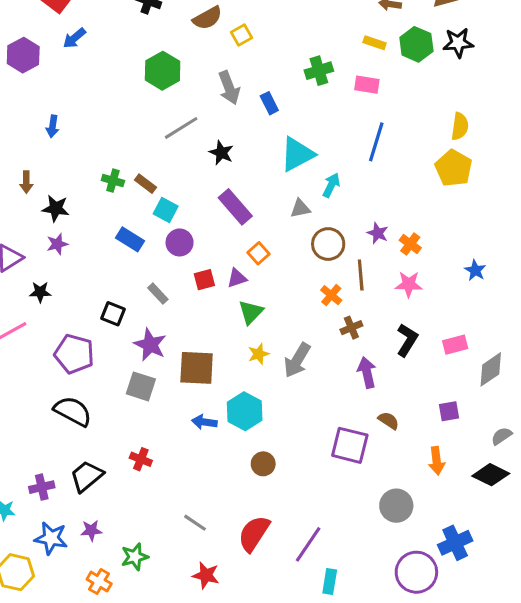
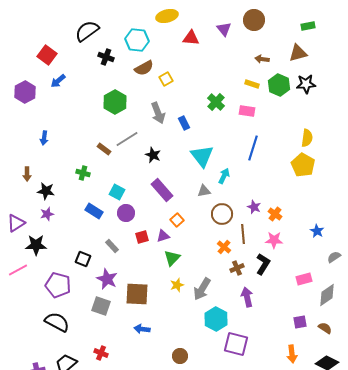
green cross: (319, 71) -> (216, 102), turned -30
cyan triangle: (297, 154) -> (202, 156), turned -40
brown rectangle: (145, 184) -> (104, 149), moved
black star: (40, 292) -> (36, 245), size x1.5
black L-shape: (407, 340) -> (263, 264), moved
cyan hexagon: (245, 411) -> (216, 319), moved
brown semicircle: (389, 421) -> (325, 328), moved
gray semicircle: (502, 436) -> (334, 257), moved

